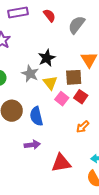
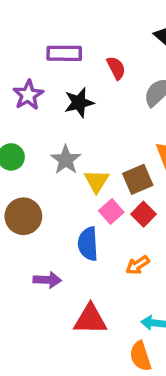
black star: (47, 58) -> (79, 103), moved
brown square: (74, 77) -> (138, 179), turned -30
blue semicircle: (36, 116) -> (88, 244), moved

